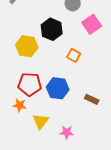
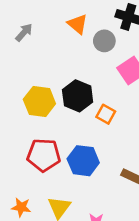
black hexagon: (52, 29) -> (78, 96), moved
orange star: (20, 105) -> (21, 207), moved

